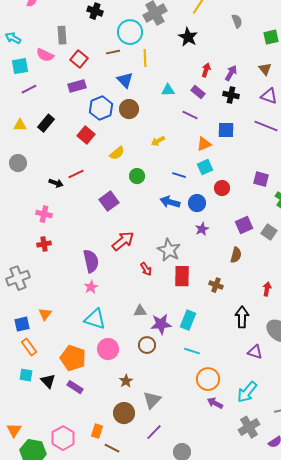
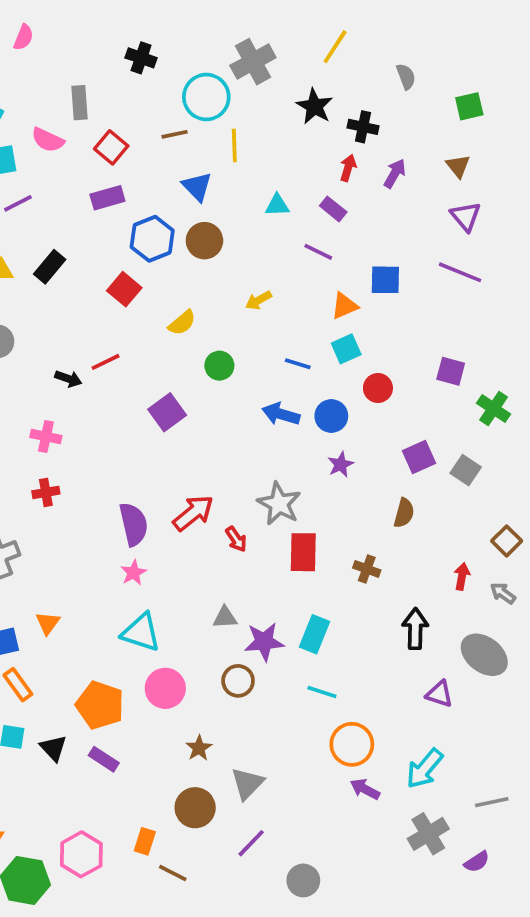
black cross: (231, 95) -> (363, 127), moved
purple triangle: (269, 96) -> (466, 216), turned 30
red arrow: (123, 241) -> (193, 513), moved

